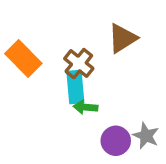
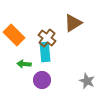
green arrow: (86, 107) -> (24, 64), moved
purple circle: (116, 141) -> (42, 80), moved

